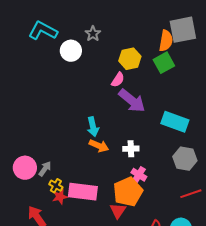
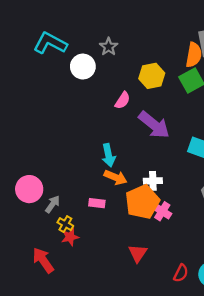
pink semicircle: (118, 80) -> (123, 100), moved
pink circle: (25, 168) -> (29, 189), moved
pink rectangle: (83, 192) -> (97, 203), moved, size x0.5
orange pentagon: (128, 192) -> (142, 202), moved

